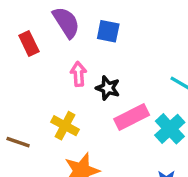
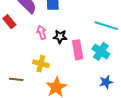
pink rectangle: (132, 117) -> (78, 50), turned -60

